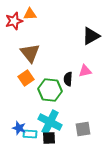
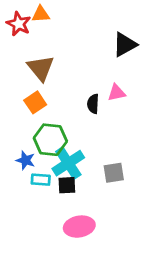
red star: (14, 21) -> (19, 24), turned -30
green hexagon: (50, 90) -> (50, 140), moved
cyan cross: (50, 122) -> (68, 163), turned 30
blue star: (19, 128) -> (26, 160), moved

